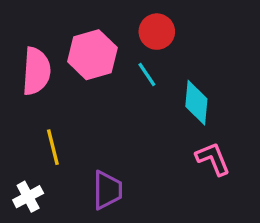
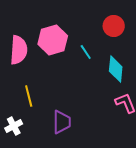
red circle: (157, 32) -> (114, 26), moved

